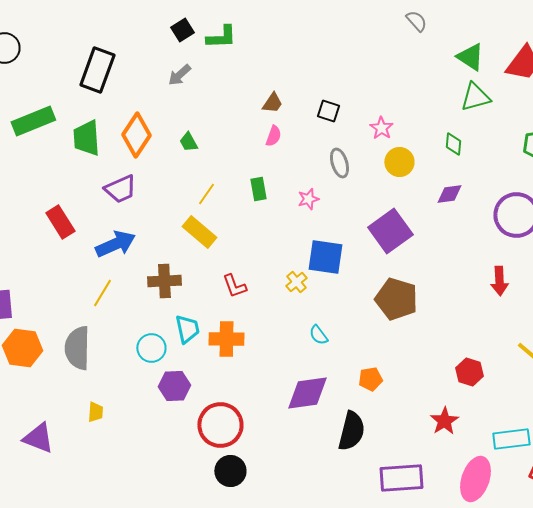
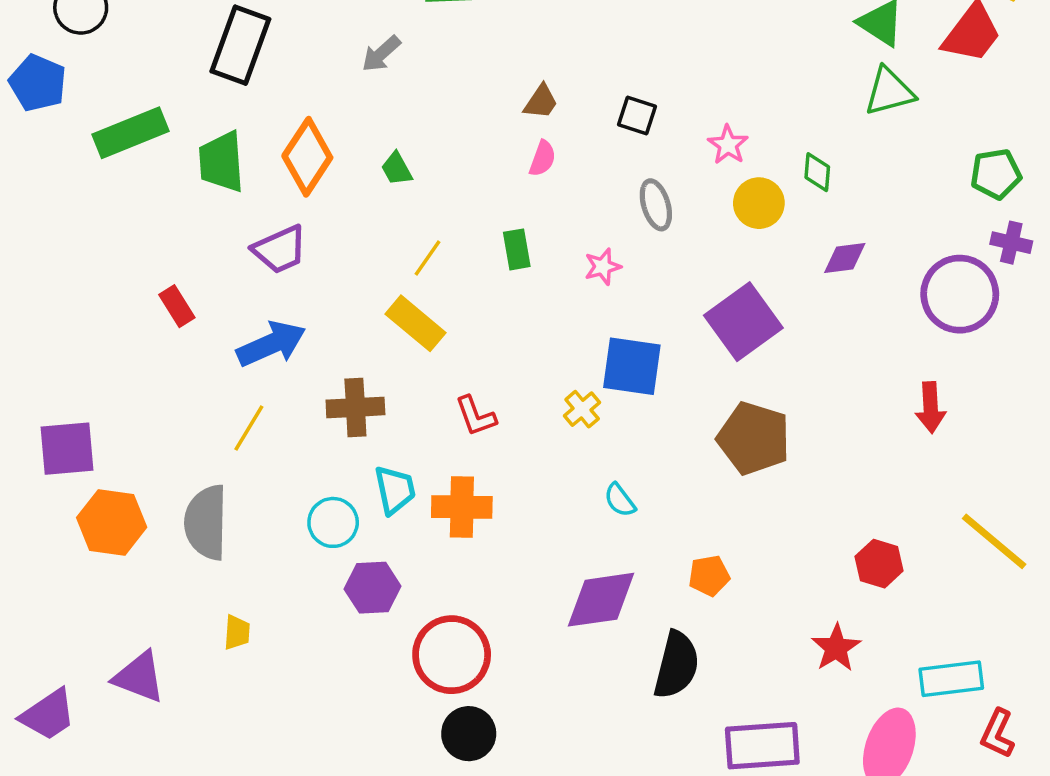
green diamond: (453, 144) -> (817, 172), moved
red rectangle: (60, 222) -> (177, 306), size x0.7

